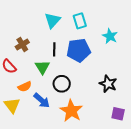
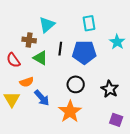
cyan triangle: (52, 20) -> (47, 25), moved
brown cross: (22, 44) -> (29, 40), turned 32
green triangle: (42, 67) -> (40, 58), moved, turned -35
black circle: (62, 84) -> (76, 84), moved

